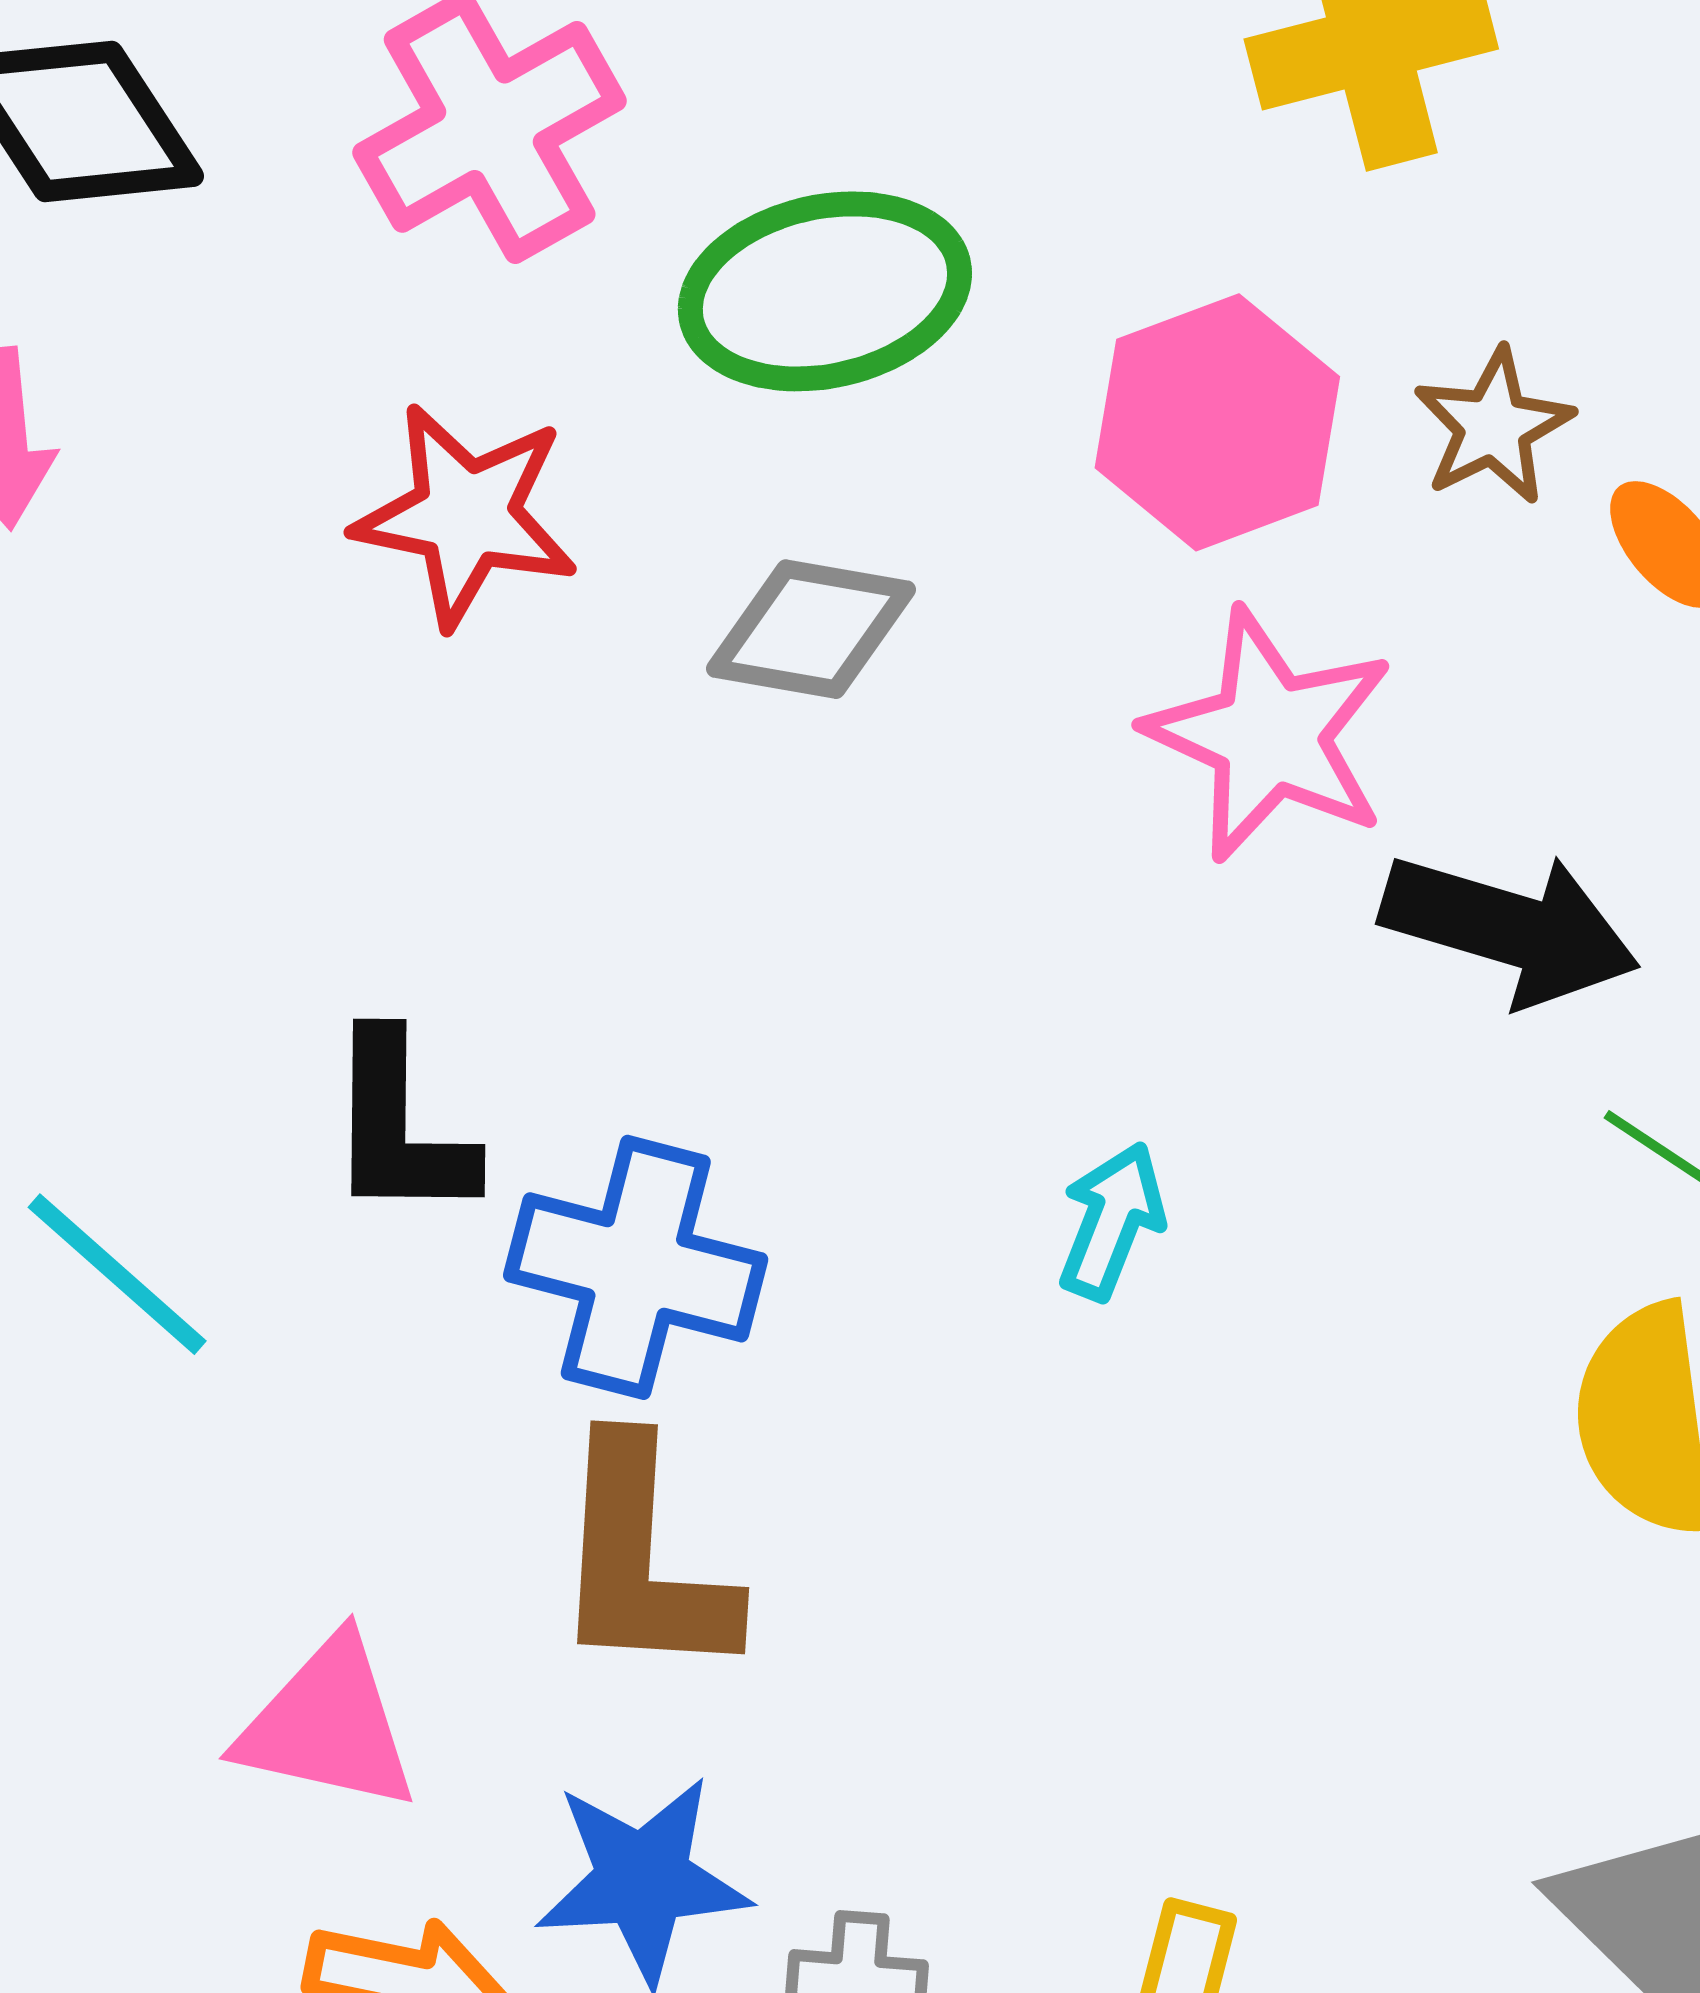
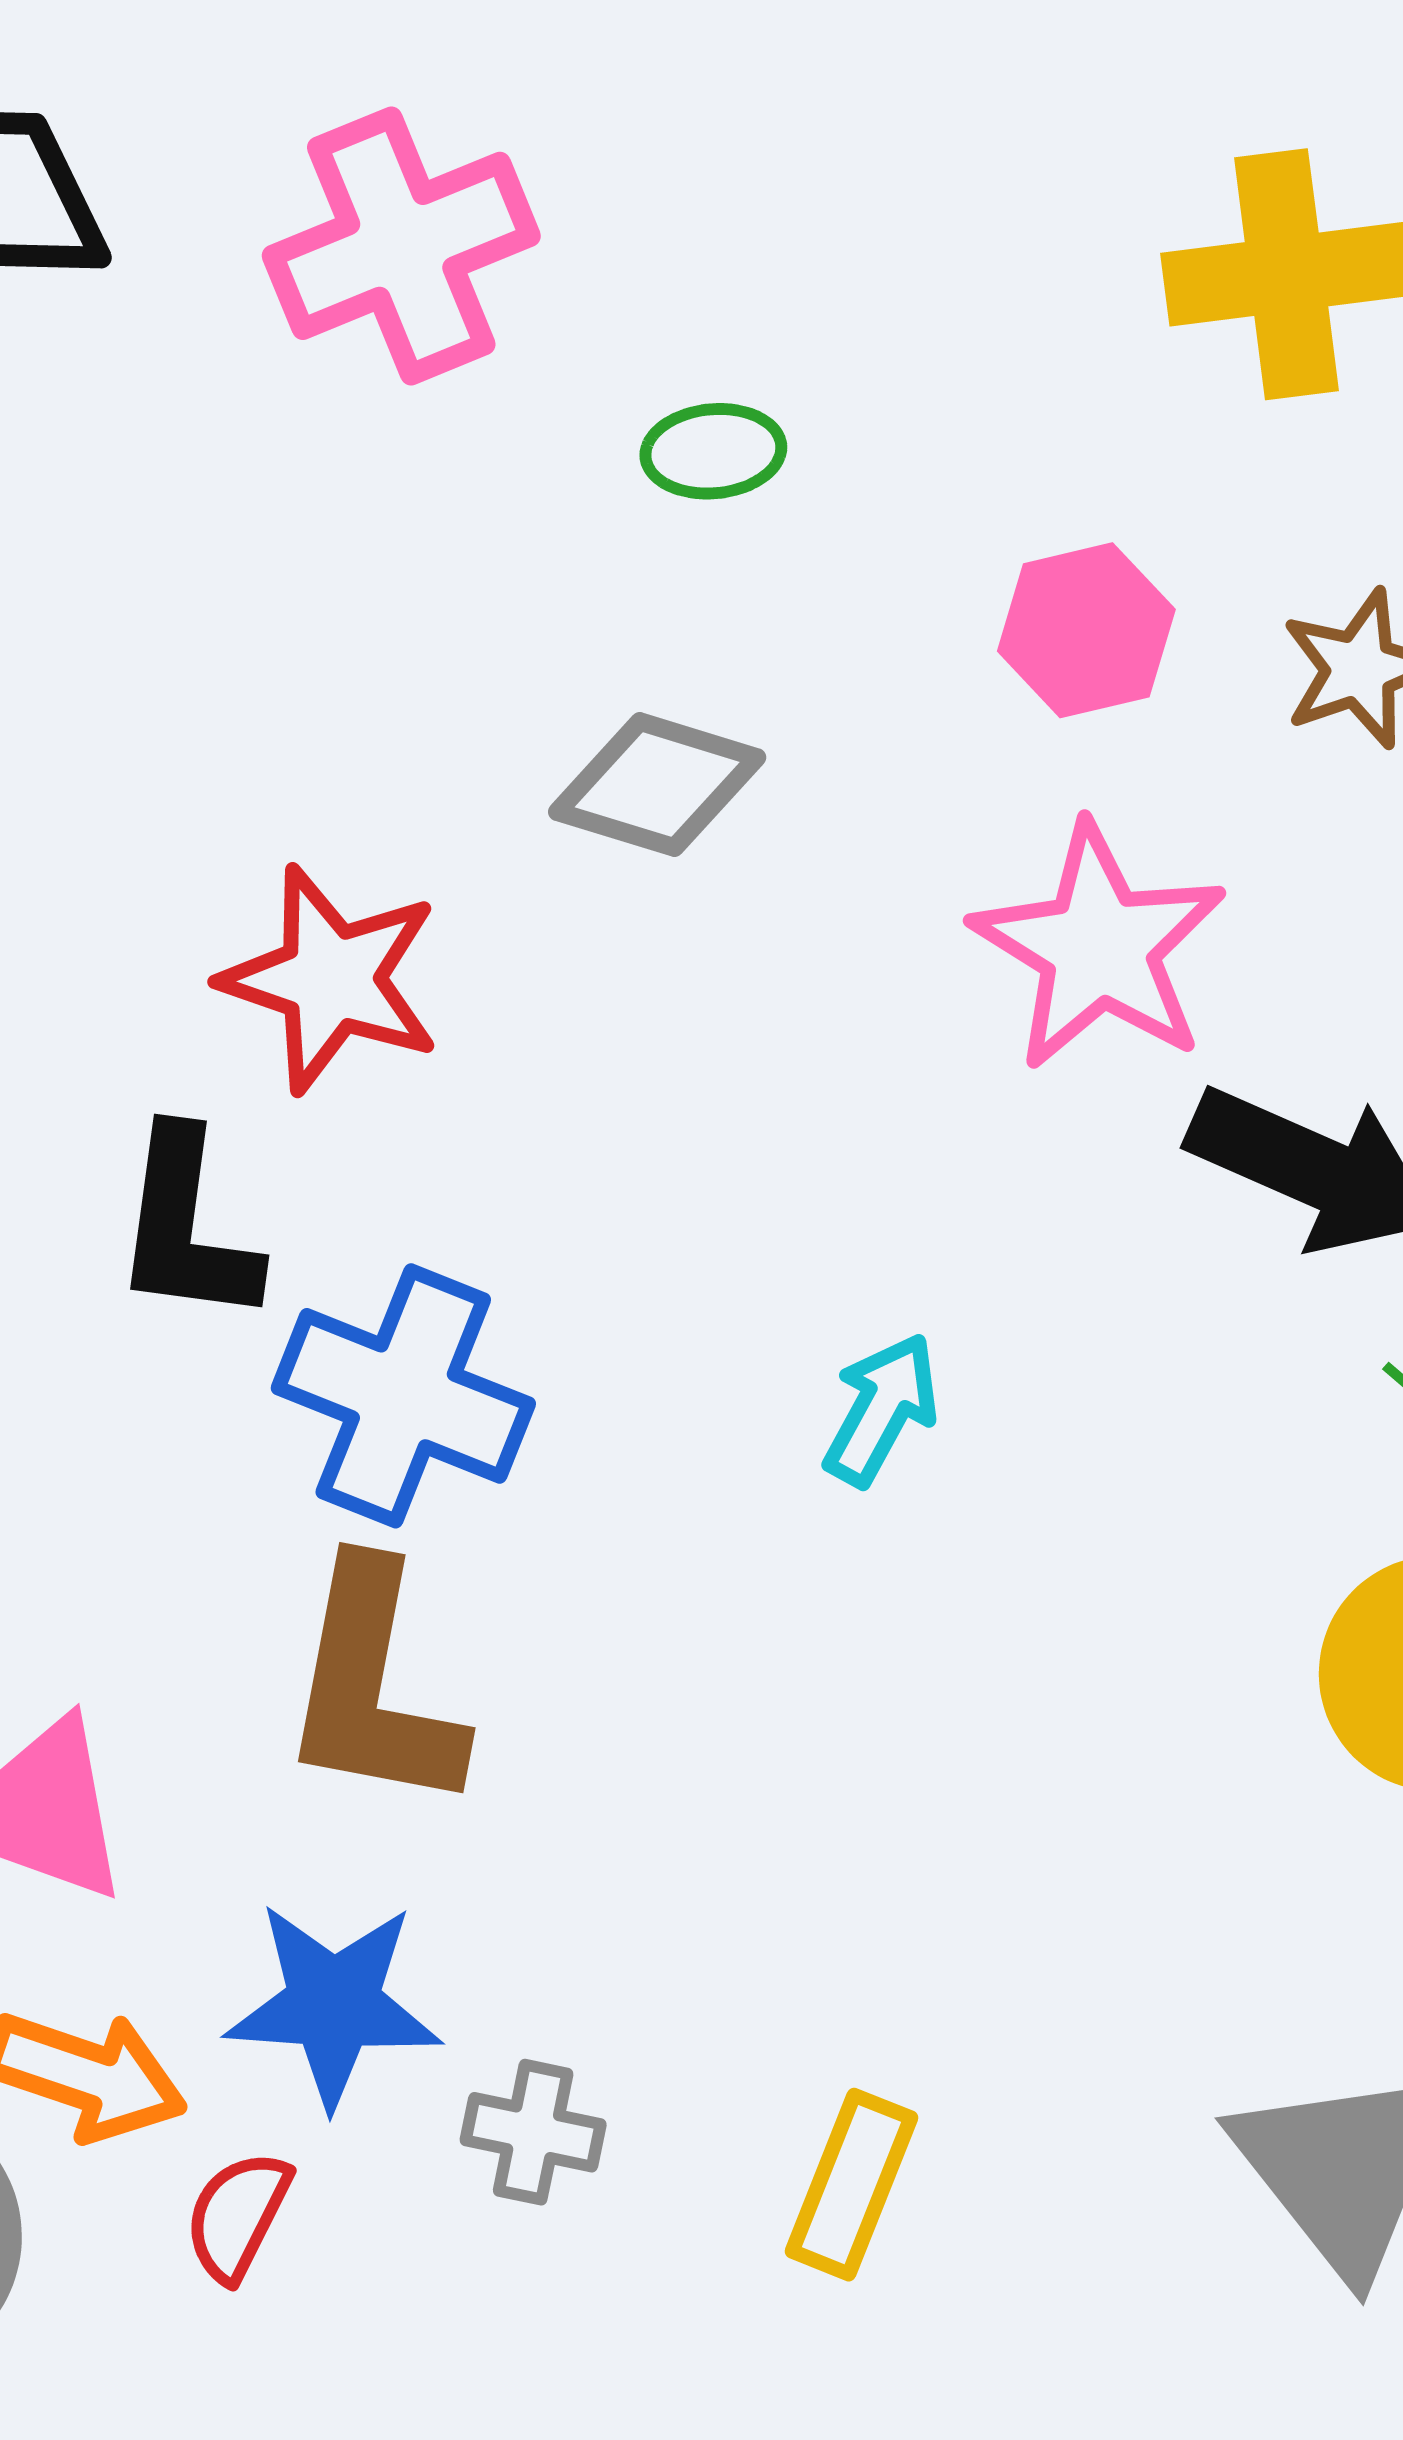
green ellipse: (825, 291) -> (713, 451), size x0.5
pink hexagon: (1217, 422) -> (1086, 630), size x0.7
red star: (466, 515) -> (331, 979), moved

